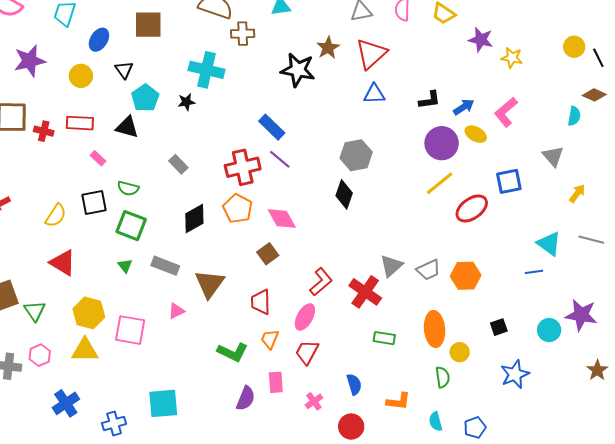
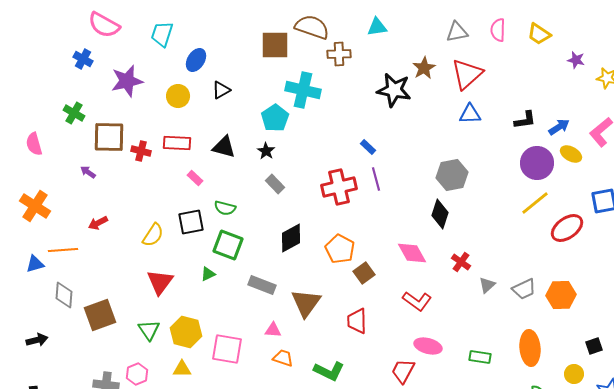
brown square: (148, 25) -> (275, 45), moved
purple star: (481, 40) -> (576, 60), size x0.7
black triangle: (124, 70) -> (221, 90), turned 36
cyan pentagon: (145, 98) -> (275, 118), moved
black star: (186, 102) -> (266, 151), moved, turned -30
blue rectangle: (272, 127) -> (368, 147), size x0.6
purple line: (280, 159) -> (376, 179), turned 35
orange pentagon: (238, 208) -> (340, 249), moved
pink diamond: (282, 219) -> (412, 253), moved
red triangle: (63, 263) -> (160, 282), turned 36
green triangle: (125, 266) -> (208, 274), moved, turned 42
gray triangle: (391, 266) -> (487, 285), size x0.7
red L-shape: (321, 282) -> (417, 301), turned 76
red cross: (365, 292) -> (461, 262), moved, size x0.6
green triangle: (35, 311) -> (149, 330), moved
pink triangle: (176, 311) -> (273, 330), turned 30
pink ellipse: (305, 317) -> (428, 346), moved, turned 76
orange trapezoid: (270, 339) -> (283, 358), moved, turned 85
yellow triangle: (85, 350) -> (182, 369), size x0.7
yellow circle: (460, 352) -> (574, 374), moved

